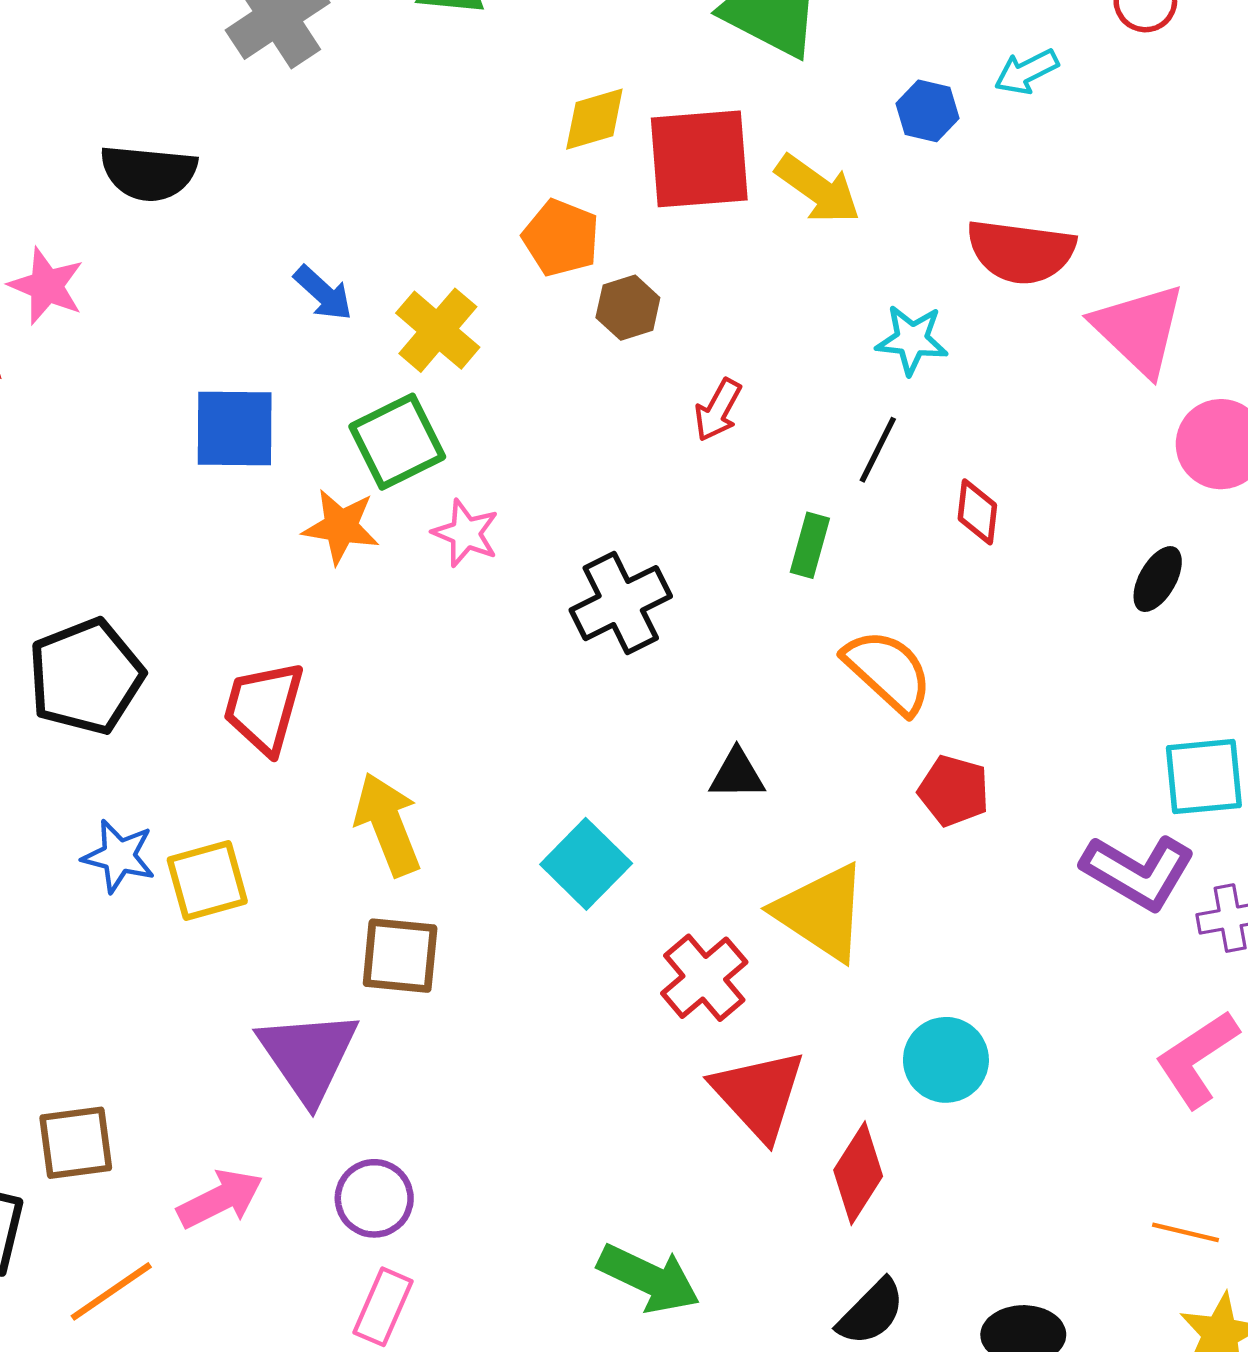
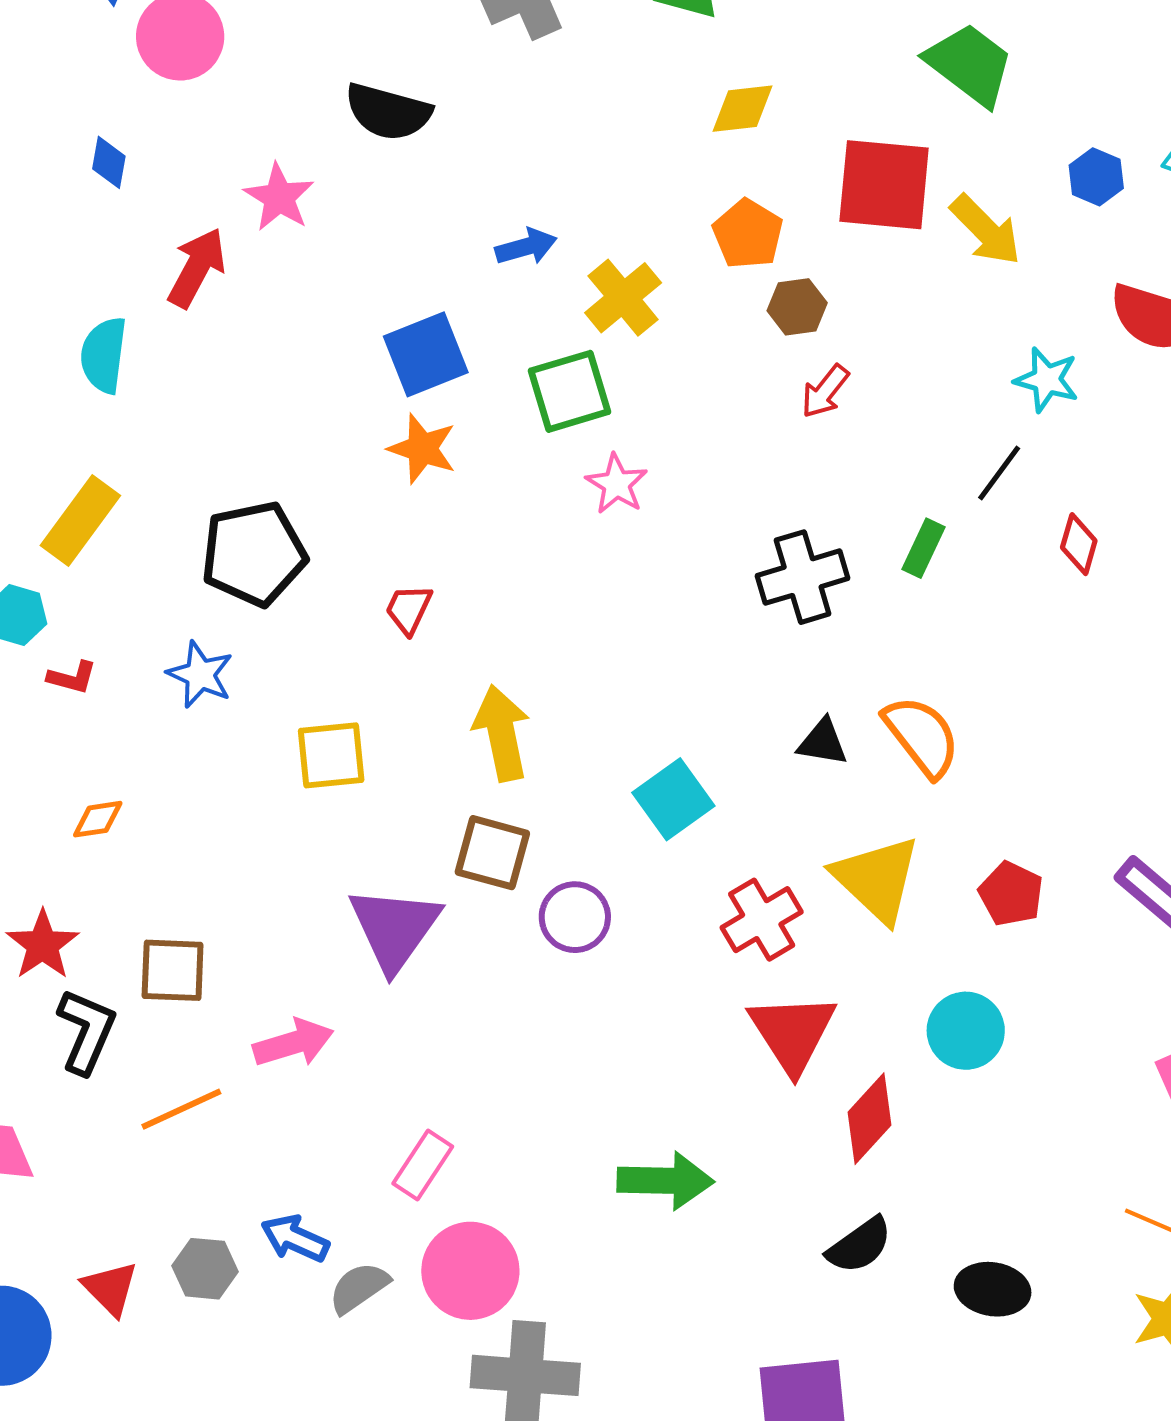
yellow diamond: (594, 119) -> (743, 109), moved
blue arrow: (323, 293) -> (526, 247), turned -68
red arrow: (718, 410) -> (825, 391), moved
blue square: (235, 428) -> (426, 354), turned -32
orange star: (341, 527) -> (422, 449), moved
black cross: (621, 603) -> (803, 577), moved
orange semicircle: (888, 671) -> (922, 736), moved
red trapezoid: (264, 707) -> (409, 609), size x0.6
red pentagon: (954, 791) -> (1011, 894), moved
blue star: (119, 856) -> (200, 675), moved
purple circle: (374, 1198) -> (575, 917), moved
green arrow: (649, 1278) -> (665, 1181), turned -34

